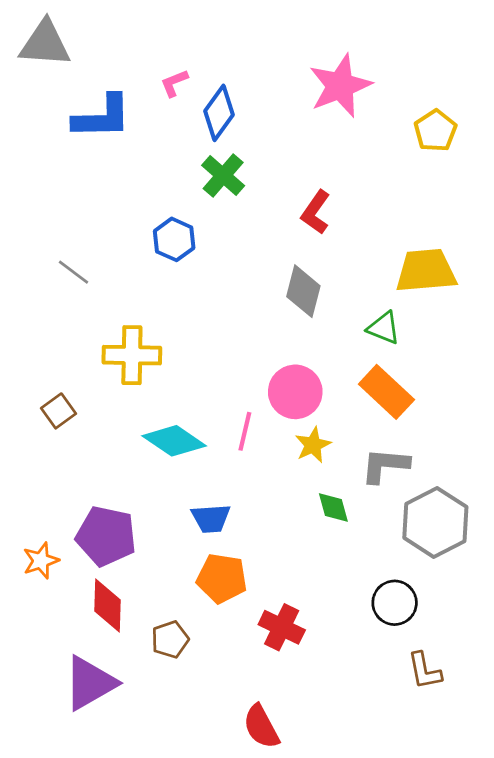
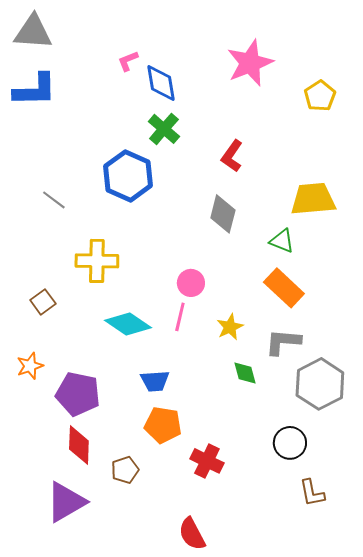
blue diamond: (219, 113) -> (161, 83), turned -45
blue L-shape: (102, 117) -> (35, 90), moved
blue hexagon: (174, 239) -> (128, 176), size x1.6
pink circle: (295, 392) -> (191, 283), moved, size x0.7
orange star: (41, 561) -> (30, 366), moved

